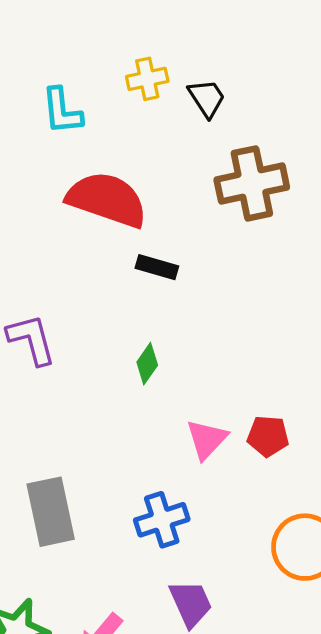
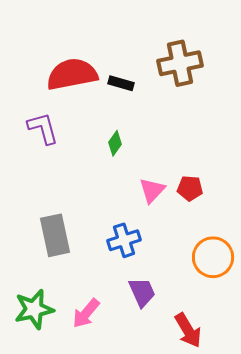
brown cross: (252, 183) -> (180, 63), moved
red semicircle: (107, 200) -> (72, 74), moved, turned -30

